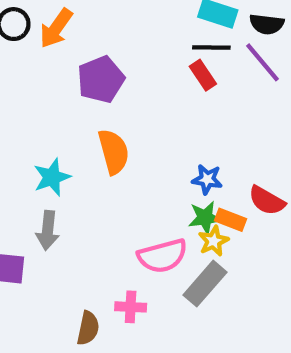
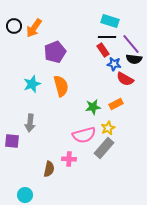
black semicircle: (267, 24) -> (134, 59), moved
cyan star: (52, 177) -> (32, 84), moved
blue star: (207, 179) -> (114, 64), moved
red semicircle: (267, 201) -> (125, 79), moved
green star: (205, 218) -> (93, 107), moved
orange rectangle: (231, 220) -> (116, 104), moved, turned -48

